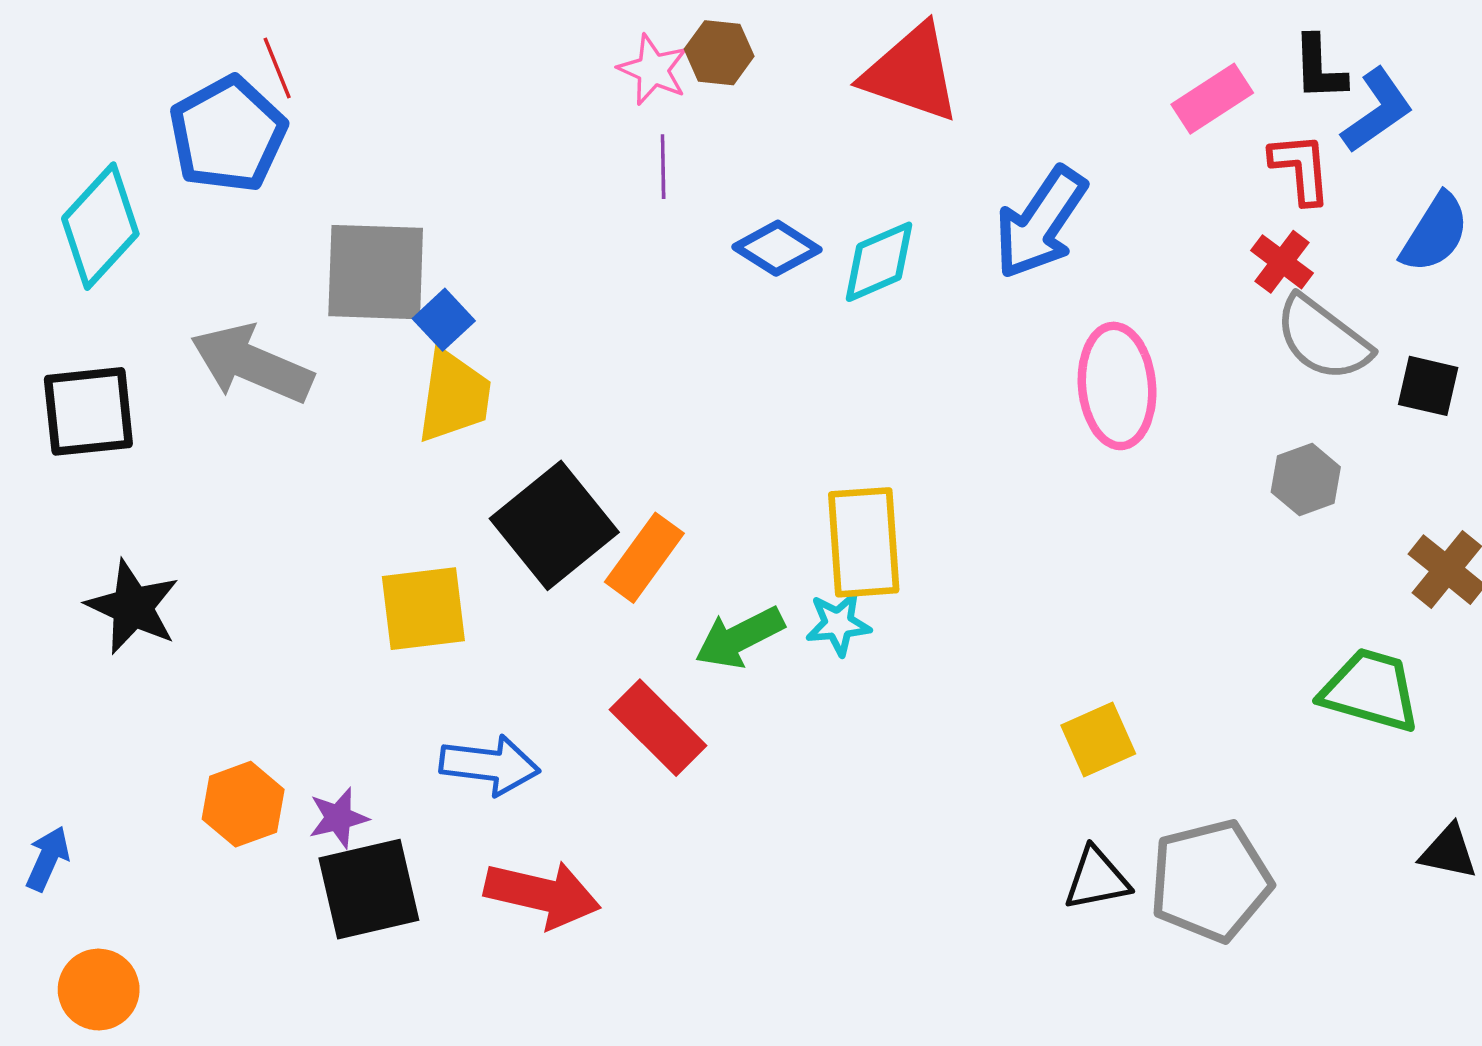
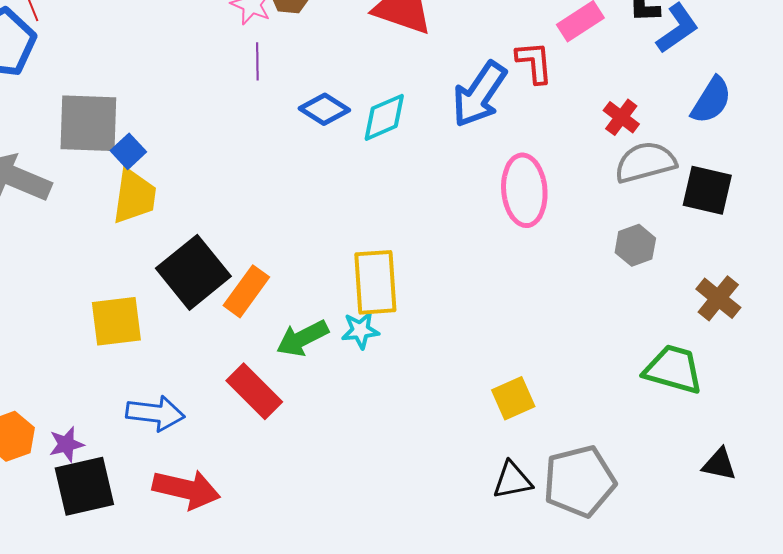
red L-shape: (1301, 168) -> (534, 62), moved
gray semicircle: (1323, 338) -> (645, 162), turned 128
black square: (1428, 386) -> (707, 190), size x1.4

